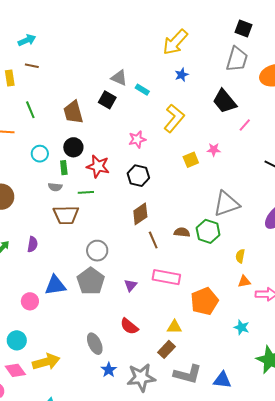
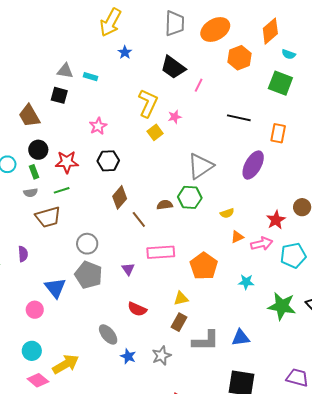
yellow L-shape: (174, 118) -> (148, 103), moved
yellow semicircle: (240, 256) -> (227, 213), turned -104
blue triangle: (55, 285) -> (55, 288), turned -45
gray star: (141, 377) -> (162, 356), size x0.7

